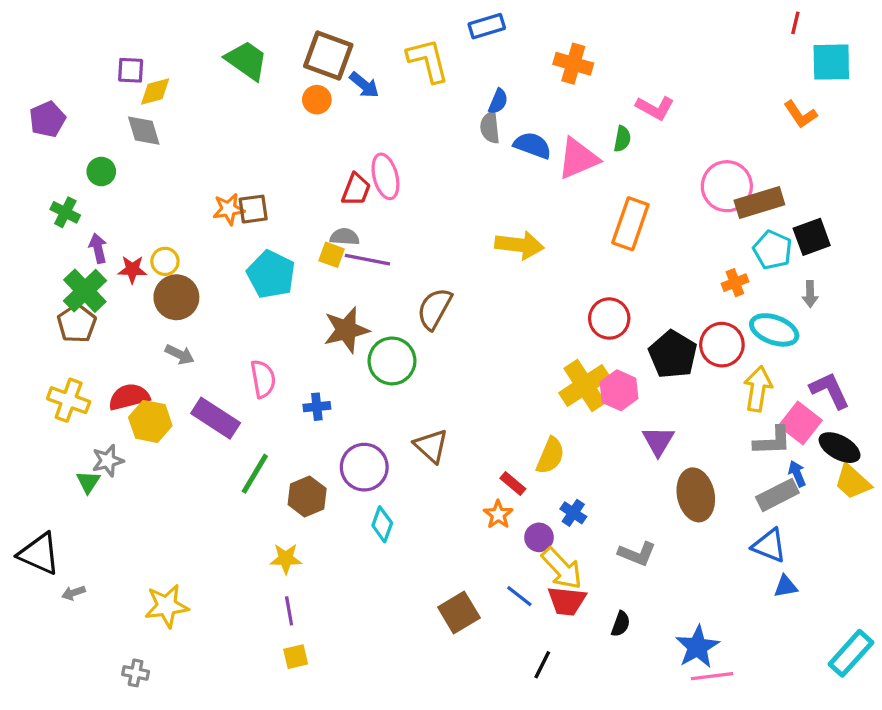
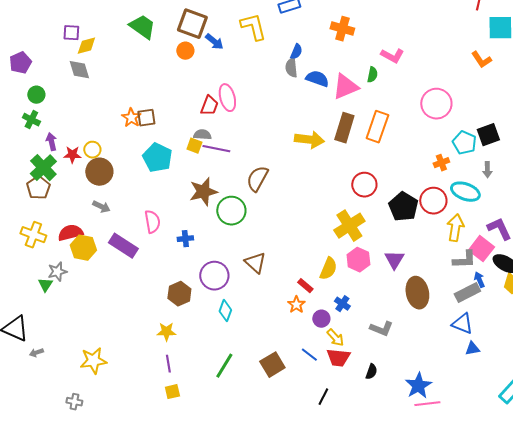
green circle: (101, 171) -> (36, 95), moved
brown rectangle: (759, 203) -> (344, 128), moved, turned -56
orange star: (229, 209) -> (131, 118), turned -30
pink hexagon: (619, 390) -> (358, 260), moved
green line: (255, 474) -> (224, 366), moved
yellow arrow: (562, 568) -> (335, 338), size x0.7

